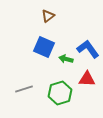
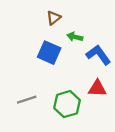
green arrow: (66, 59) -> (75, 37), moved

